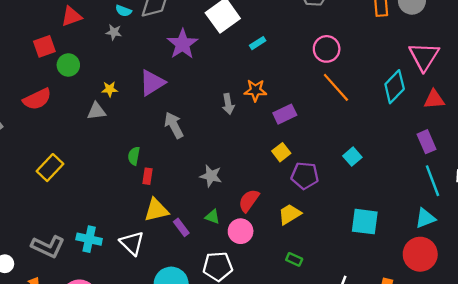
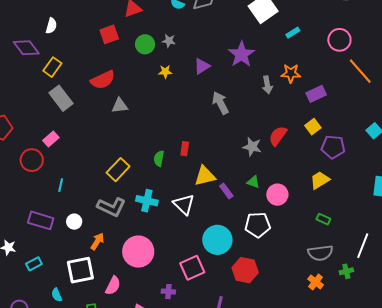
gray star: (114, 32) -> (169, 41), moved
purple star: (183, 44) -> (242, 54), moved
pink circle: (327, 49) -> (339, 40), moved
green circle: (68, 65) -> (145, 44), moved
purple triangle: (152, 83) -> (202, 66), size x0.7
gray triangle: (97, 111) -> (120, 106), moved
green semicircle: (134, 156) -> (159, 158), moved
yellow rectangle: (50, 168) -> (118, 170), moved
red rectangle: (148, 176) -> (185, 149), moved
red semicircle: (249, 201) -> (278, 136), moved

